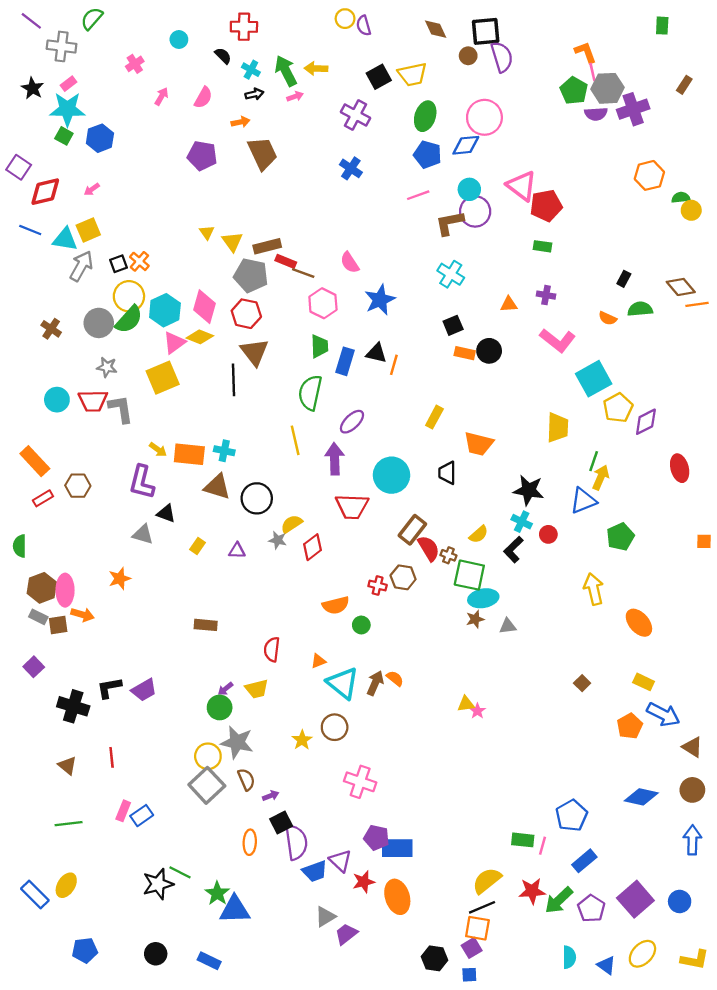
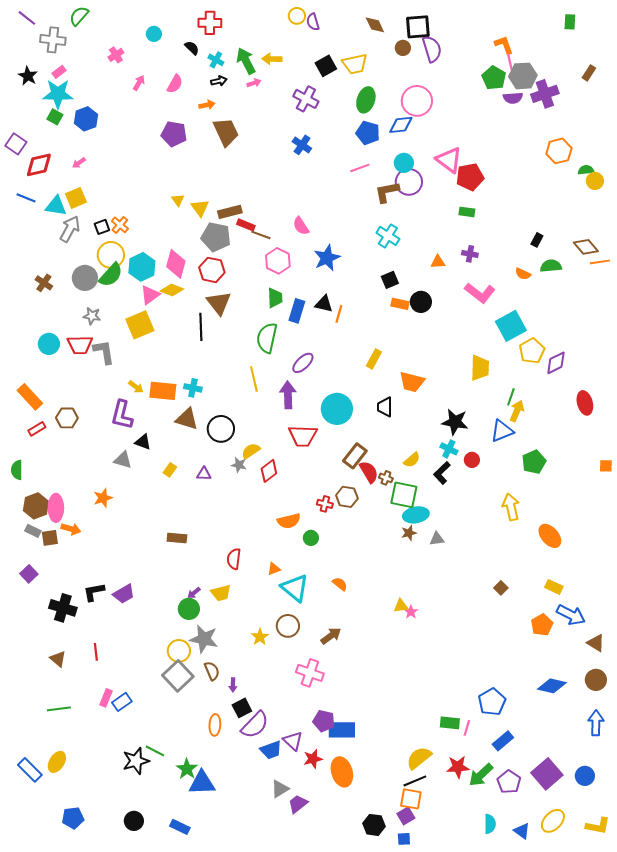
brown arrow: (375, 683) -> (331, 636), moved, turned 30
purple arrow: (271, 796) -> (233, 685), turned 112
purple semicircle: (296, 842) -> (255, 725), turned 52

